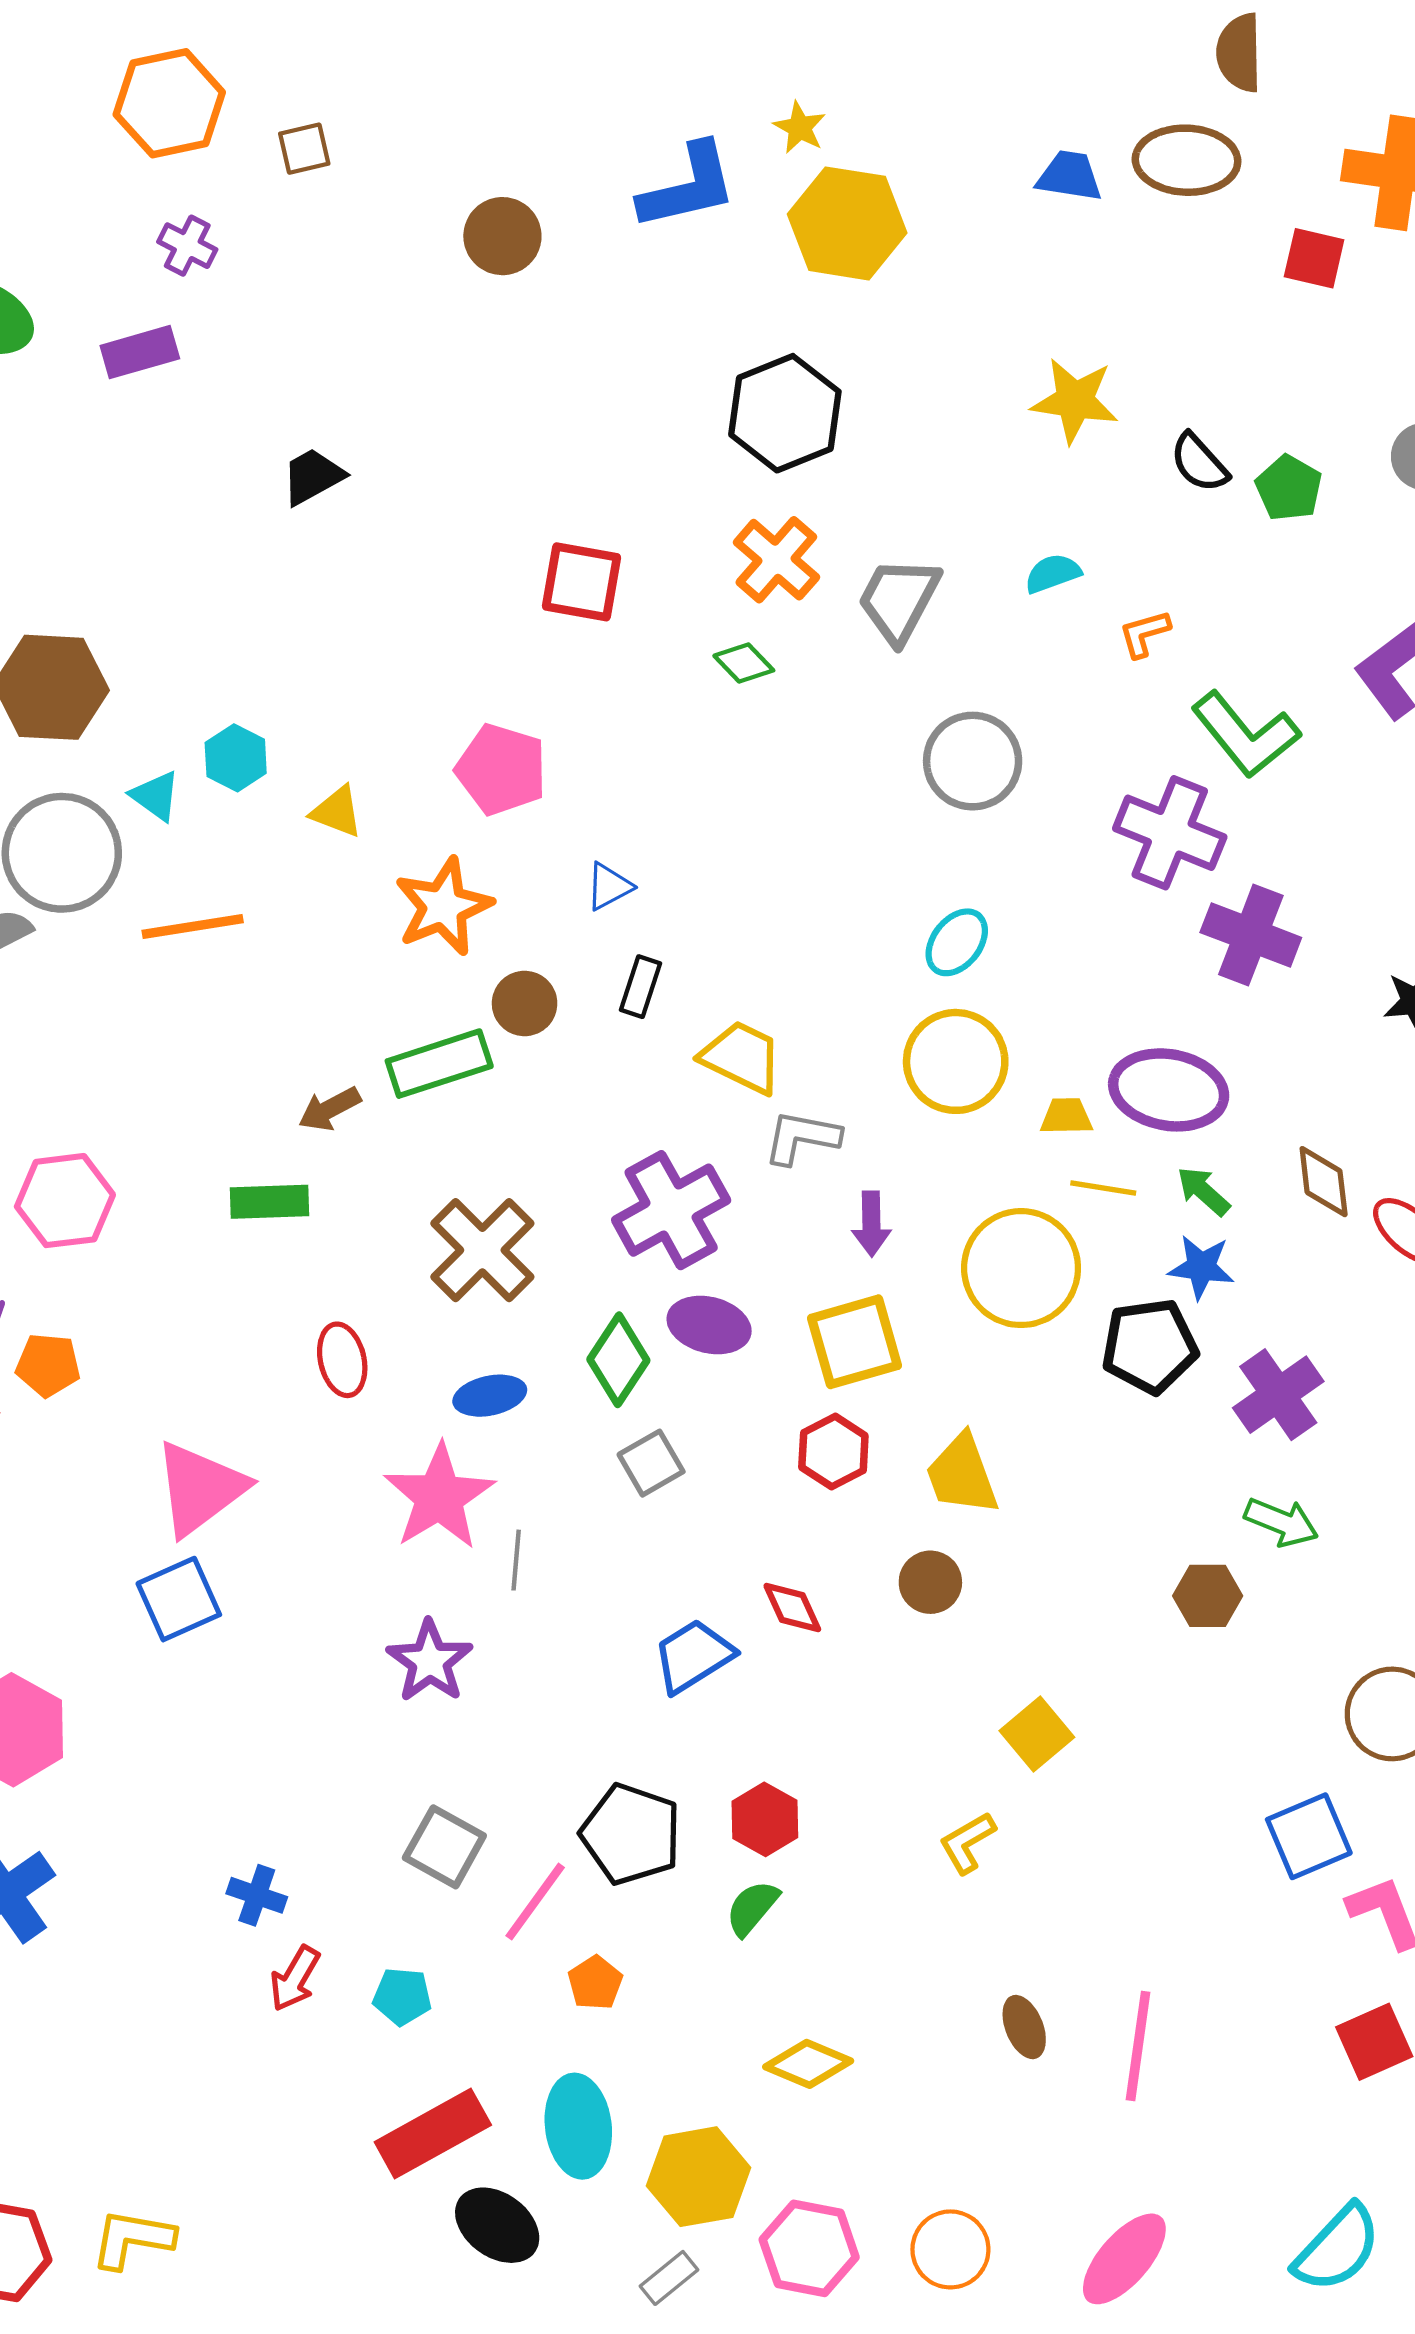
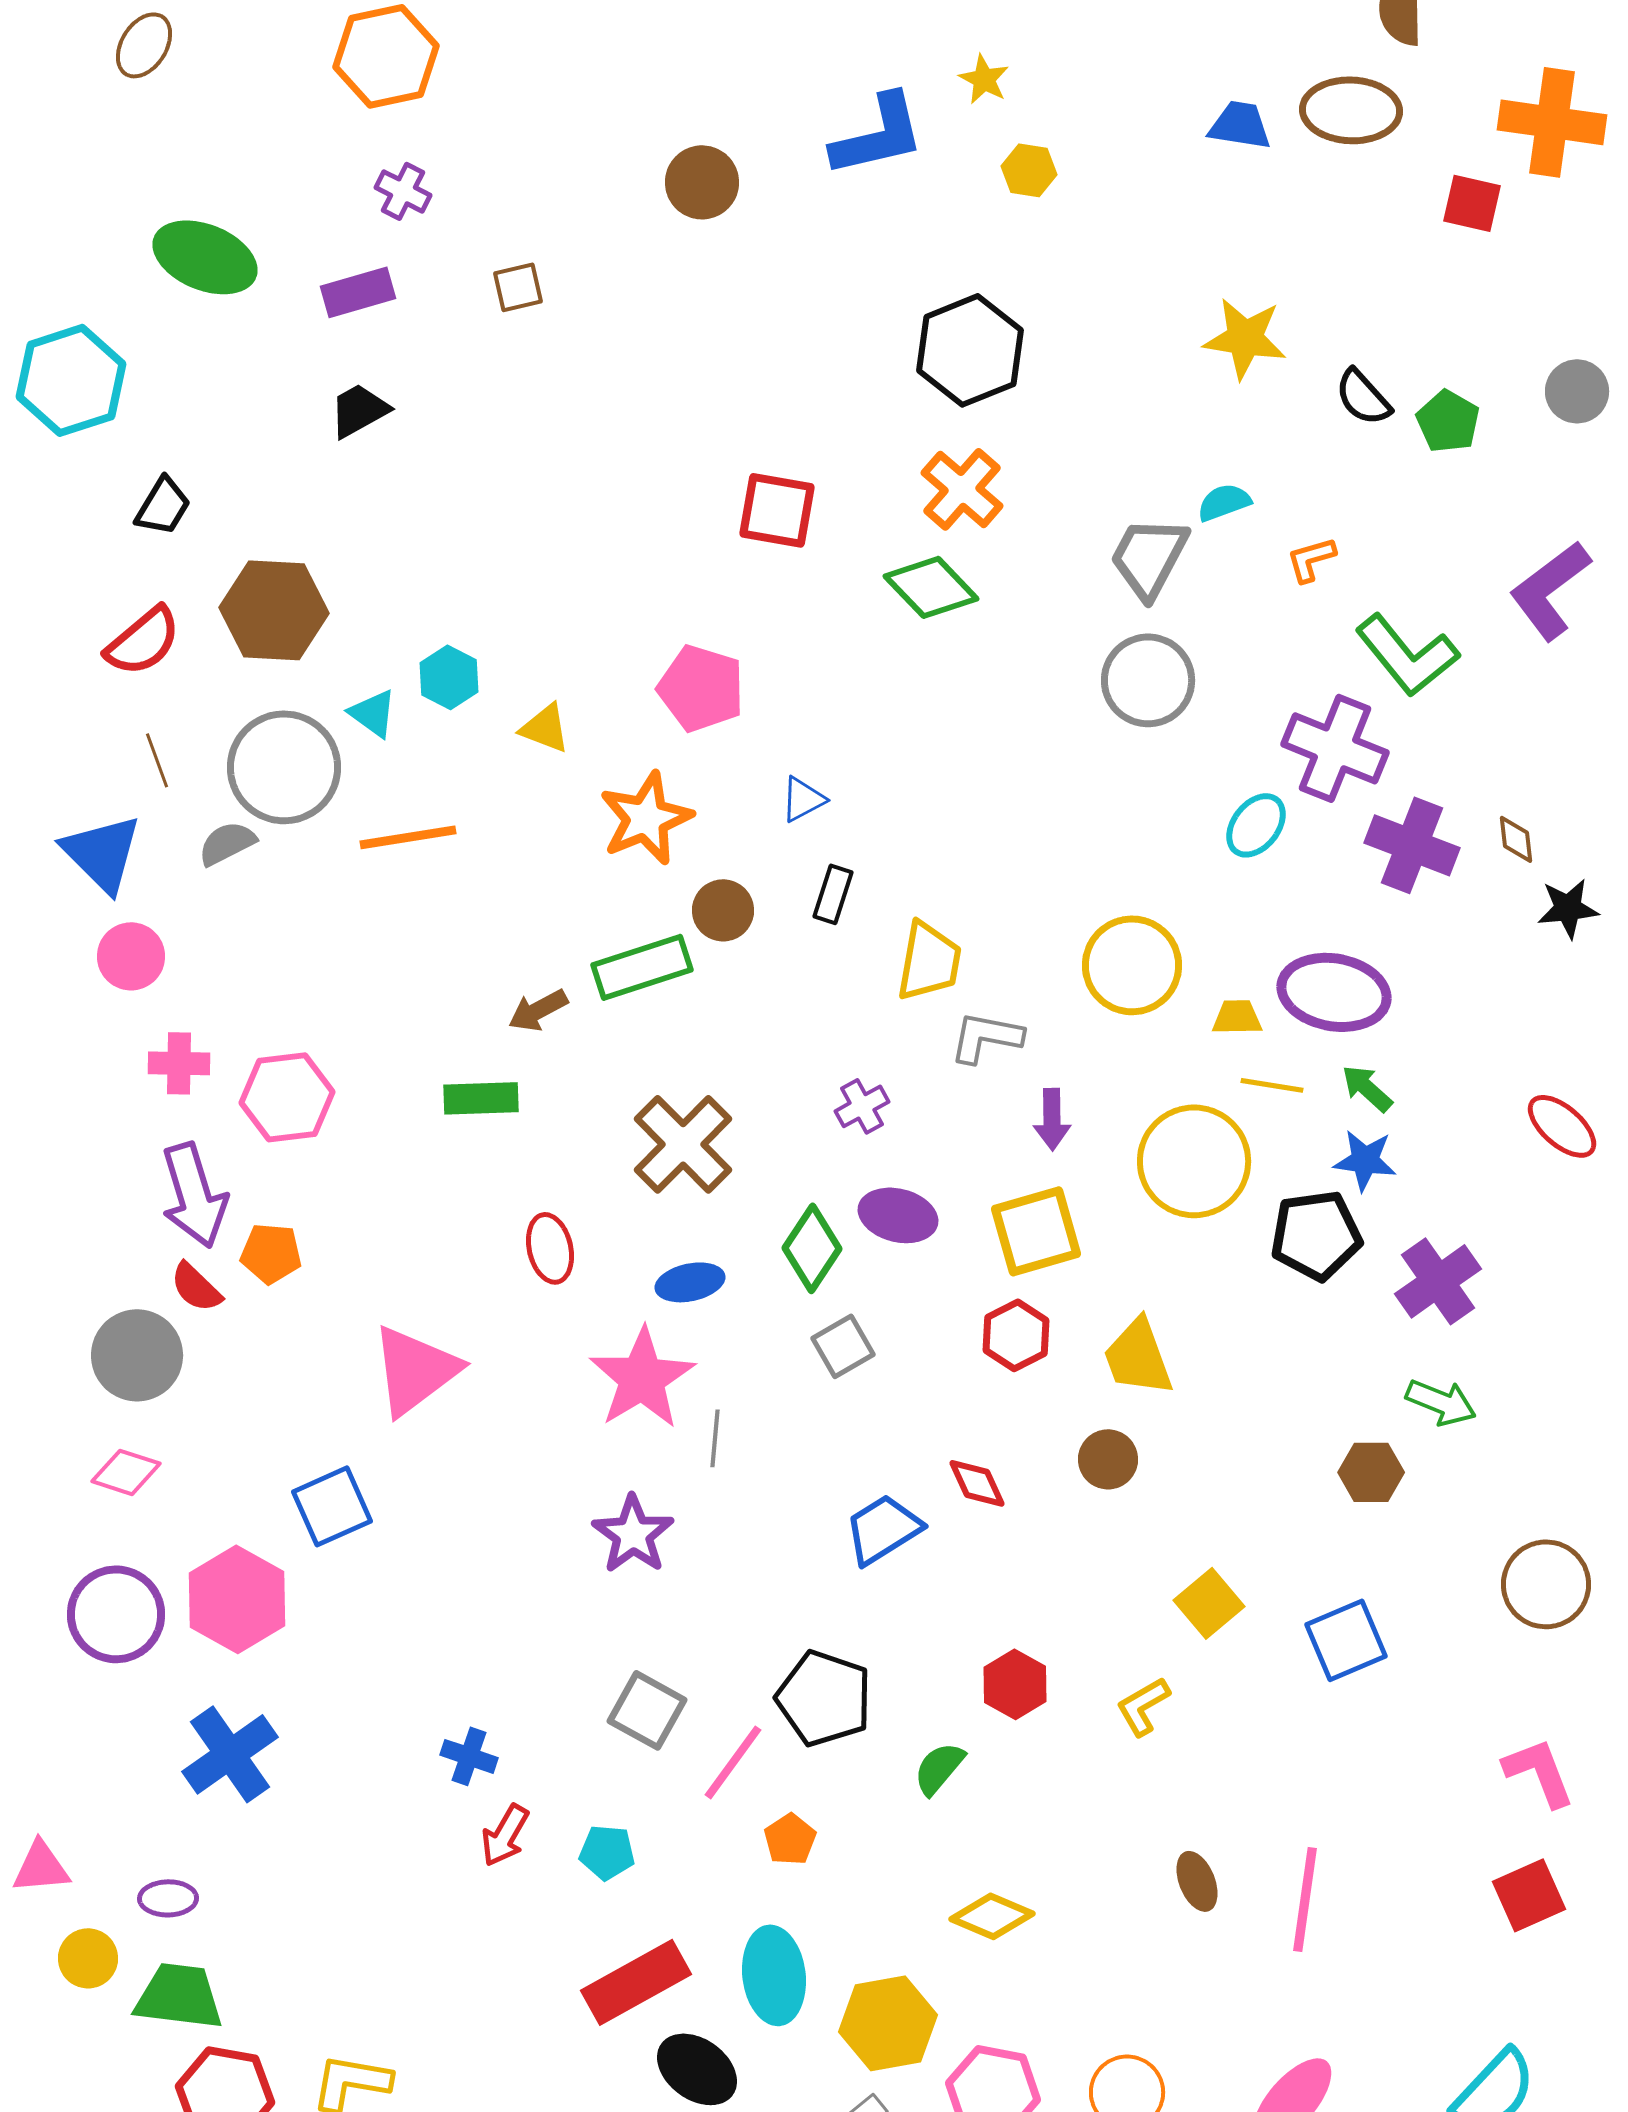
brown square: (304, 149) -> (518, 287), moved
yellow hexagon: (847, 223) -> (1029, 170), size x0.5
black trapezoid: (313, 476) -> (359, 410), moved
gray trapezoid: (899, 600) -> (1149, 557), moved
green diamond: (744, 663) -> (931, 587), size x1.6
cyan ellipse: (957, 942) -> (1256, 825), moved
yellow trapezoid: (742, 1057) -> (929, 961), turned 74
brown diamond: (1324, 1182) -> (1516, 839), moved, size x0.7
purple cross: (671, 1210) -> (862, 1106), size x0.5
blue square: (179, 1599) -> (332, 1506), moved
red hexagon: (765, 1819) -> (1015, 1684), moved
blue square: (1309, 1836) -> (1346, 1640), moved

